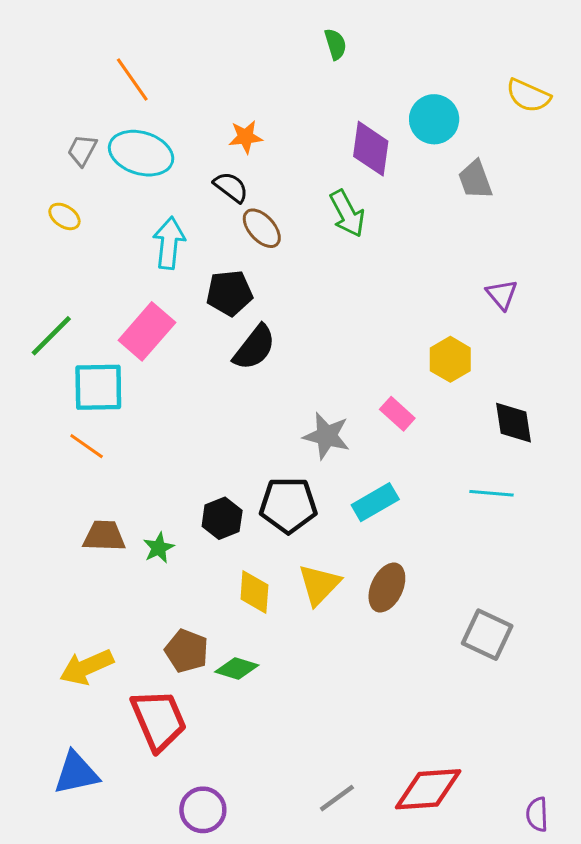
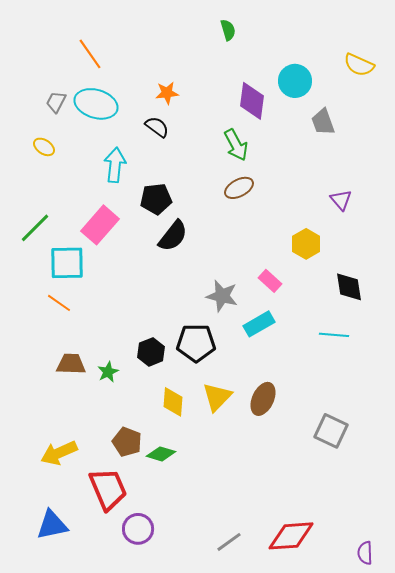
brown ellipse: (262, 228) -> (239, 188), moved, turned -76
cyan rectangle: (375, 502) -> (259, 324), moved
purple circle: (203, 810) -> (138, 529), moved

